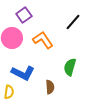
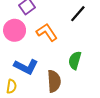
brown semicircle: (50, 87) -> (54, 81), size x1.5

